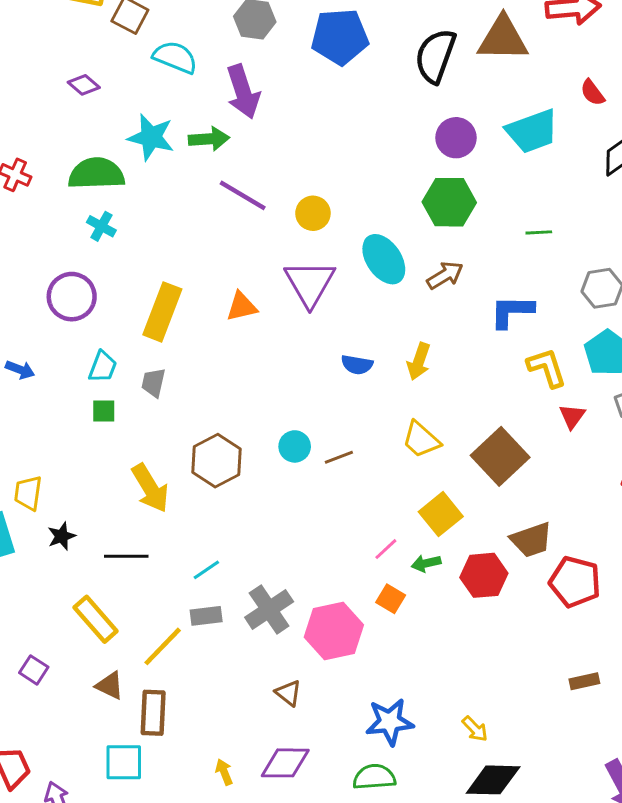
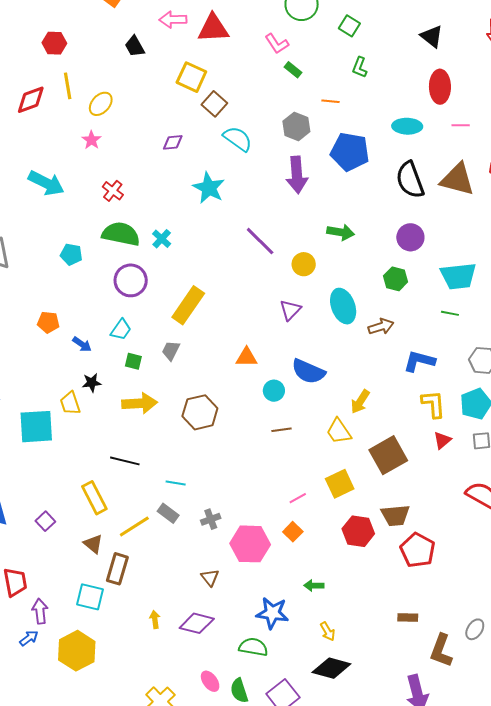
black semicircle: (435, 56) -> (410, 180), turned -54
purple diamond: (84, 85) -> (173, 142), turned -60
purple arrow: (243, 92) -> (297, 175), moved
cyan trapezoid: (532, 131) -> (458, 276), moved
green arrow: (209, 139) -> (341, 232), moved
green semicircle: (96, 174) -> (121, 234), moved
green hexagon: (449, 202) -> (396, 279), size x0.7
purple triangle: (310, 283) -> (290, 310), size x0.6
orange triangle: (242, 307) -> (247, 357), moved
yellow arrow: (419, 361) -> (360, 402), moved
blue semicircle: (357, 365) -> (308, 371), size x1.6
cyan trapezoid: (103, 367) -> (121, 330), moved
blue arrow: (20, 370) -> (82, 344), moved
cyan circle: (295, 446) -> (274, 391), moved
yellow arrow: (150, 488) -> (140, 403), moved, turned -76
yellow trapezoid: (28, 493) -> (70, 403), turned -40
black star: (62, 536) -> (92, 383), moved
green arrow: (426, 563) -> (314, 586), moved
cyan line: (206, 570) -> (176, 483), turned 30
gray cross: (269, 610) -> (211, 519), size x0.6
gray rectangle: (206, 616) -> (168, 513), turned 30

